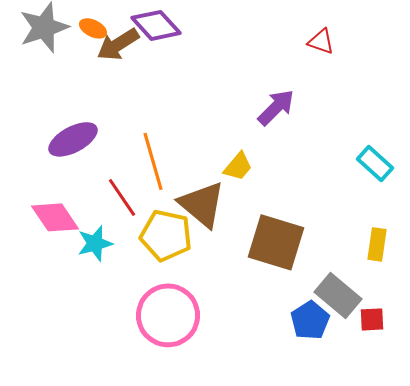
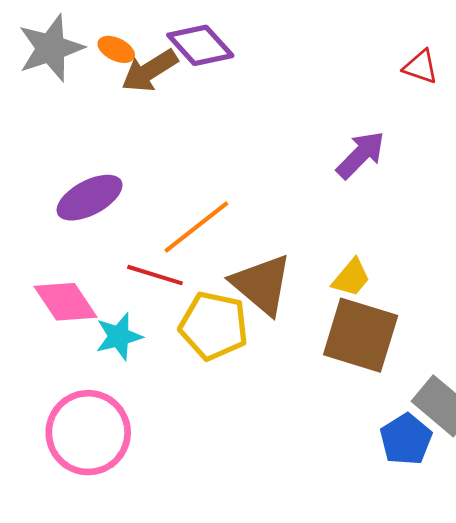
orange line: (153, 161) -> (196, 227), turned 68
yellow trapezoid: (238, 166) -> (351, 278), moved
red line: (122, 197) -> (155, 275), turned -39
pink circle: (168, 315) -> (88, 433), moved

